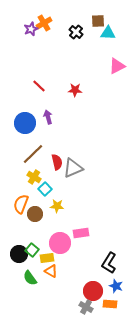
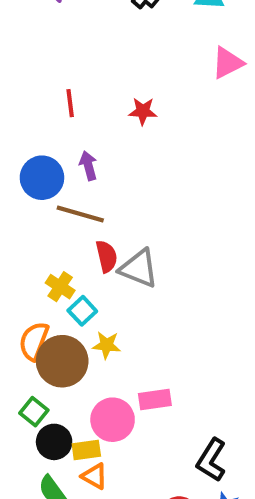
red line: (39, 86) -> (70, 103), turned 40
brown line: (33, 154) -> (80, 214), moved, turned 60
gray triangle: (73, 168) -> (139, 268), turned 45
brown circle: (35, 214) -> (62, 361), size x1.6
green square: (32, 250) -> (34, 412), moved
black circle: (19, 254) -> (54, 442), moved

